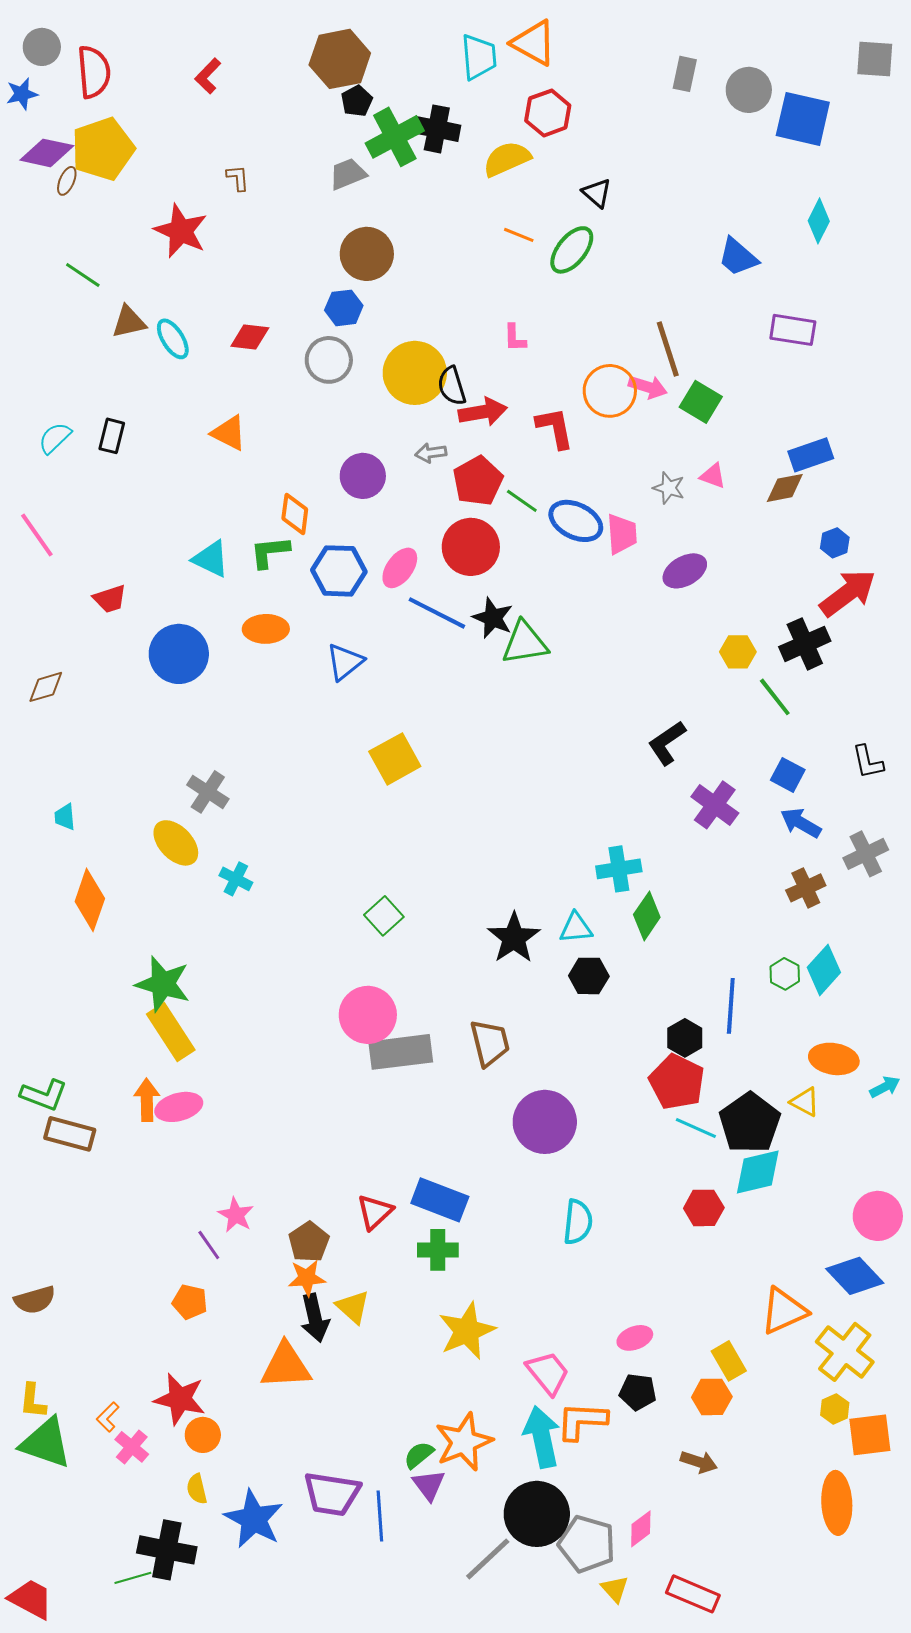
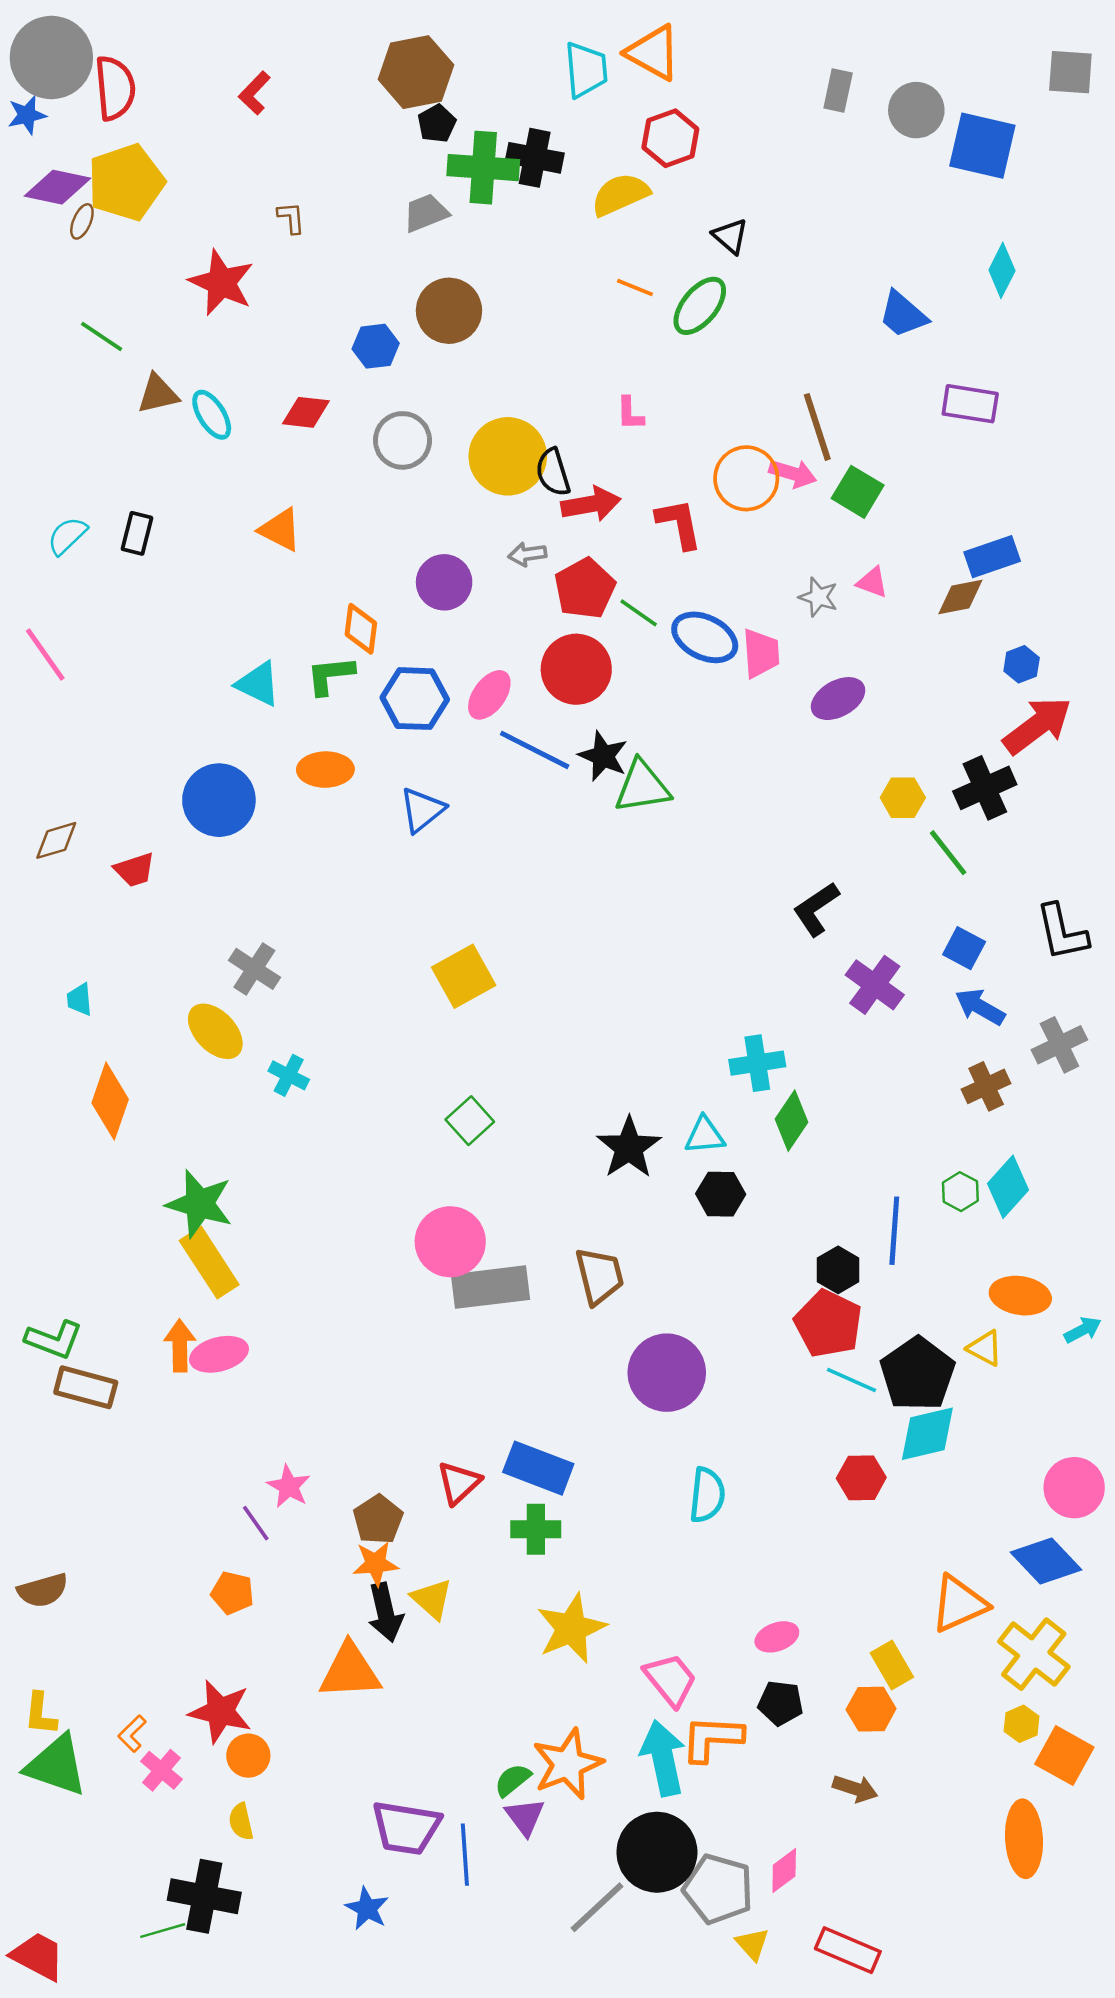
gray circle: (42, 47) -> (51, 57), size x1.8
green cross: (395, 137) -> (483, 168), turned 32
blue hexagon: (344, 308) -> (376, 346), moved
red trapezoid: (110, 599) -> (135, 870), moved
yellow square: (395, 759) -> (464, 976), moved
black L-shape: (868, 762) -> (1062, 932), size x1.4
orange square: (870, 1435) -> (1064, 1756), turned 36
blue star: (254, 1519) -> (367, 1909), moved, size x0.6

